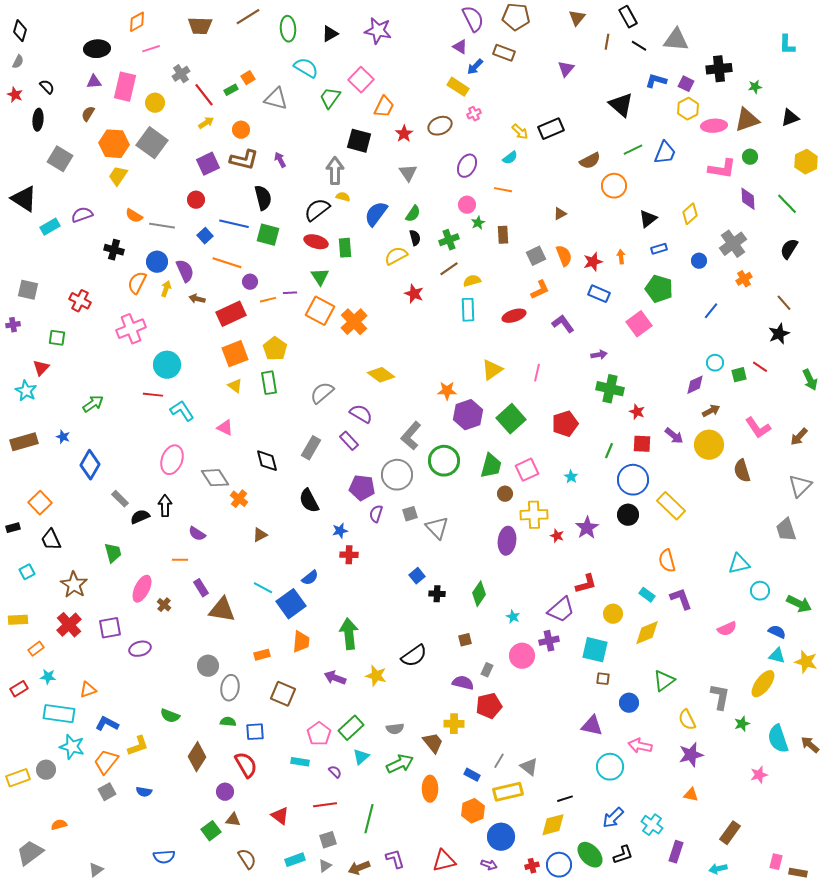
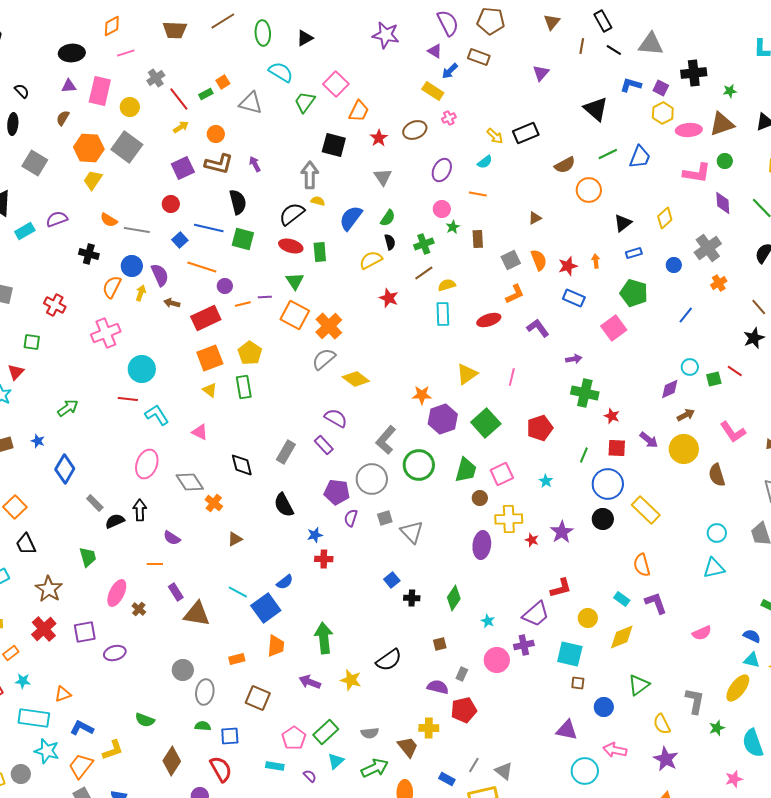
purple star: (378, 31) -> (386, 35), moved
gray semicircle: (322, 393) -> (324, 359), moved
cyan circle: (760, 591) -> (717, 533), moved
purple star: (691, 755) -> (666, 759), turned -30

